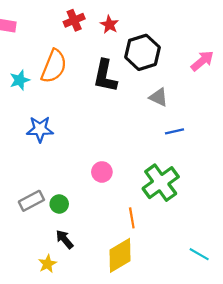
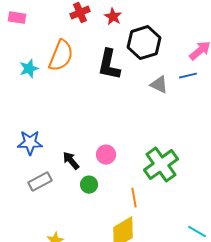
blue star: (40, 129) -> (30, 143), moved
blue line: (175, 131) -> (188, 76), moved
green circle: (59, 204) -> (89, 185), moved
black arrow: (65, 239) -> (71, 161), moved

